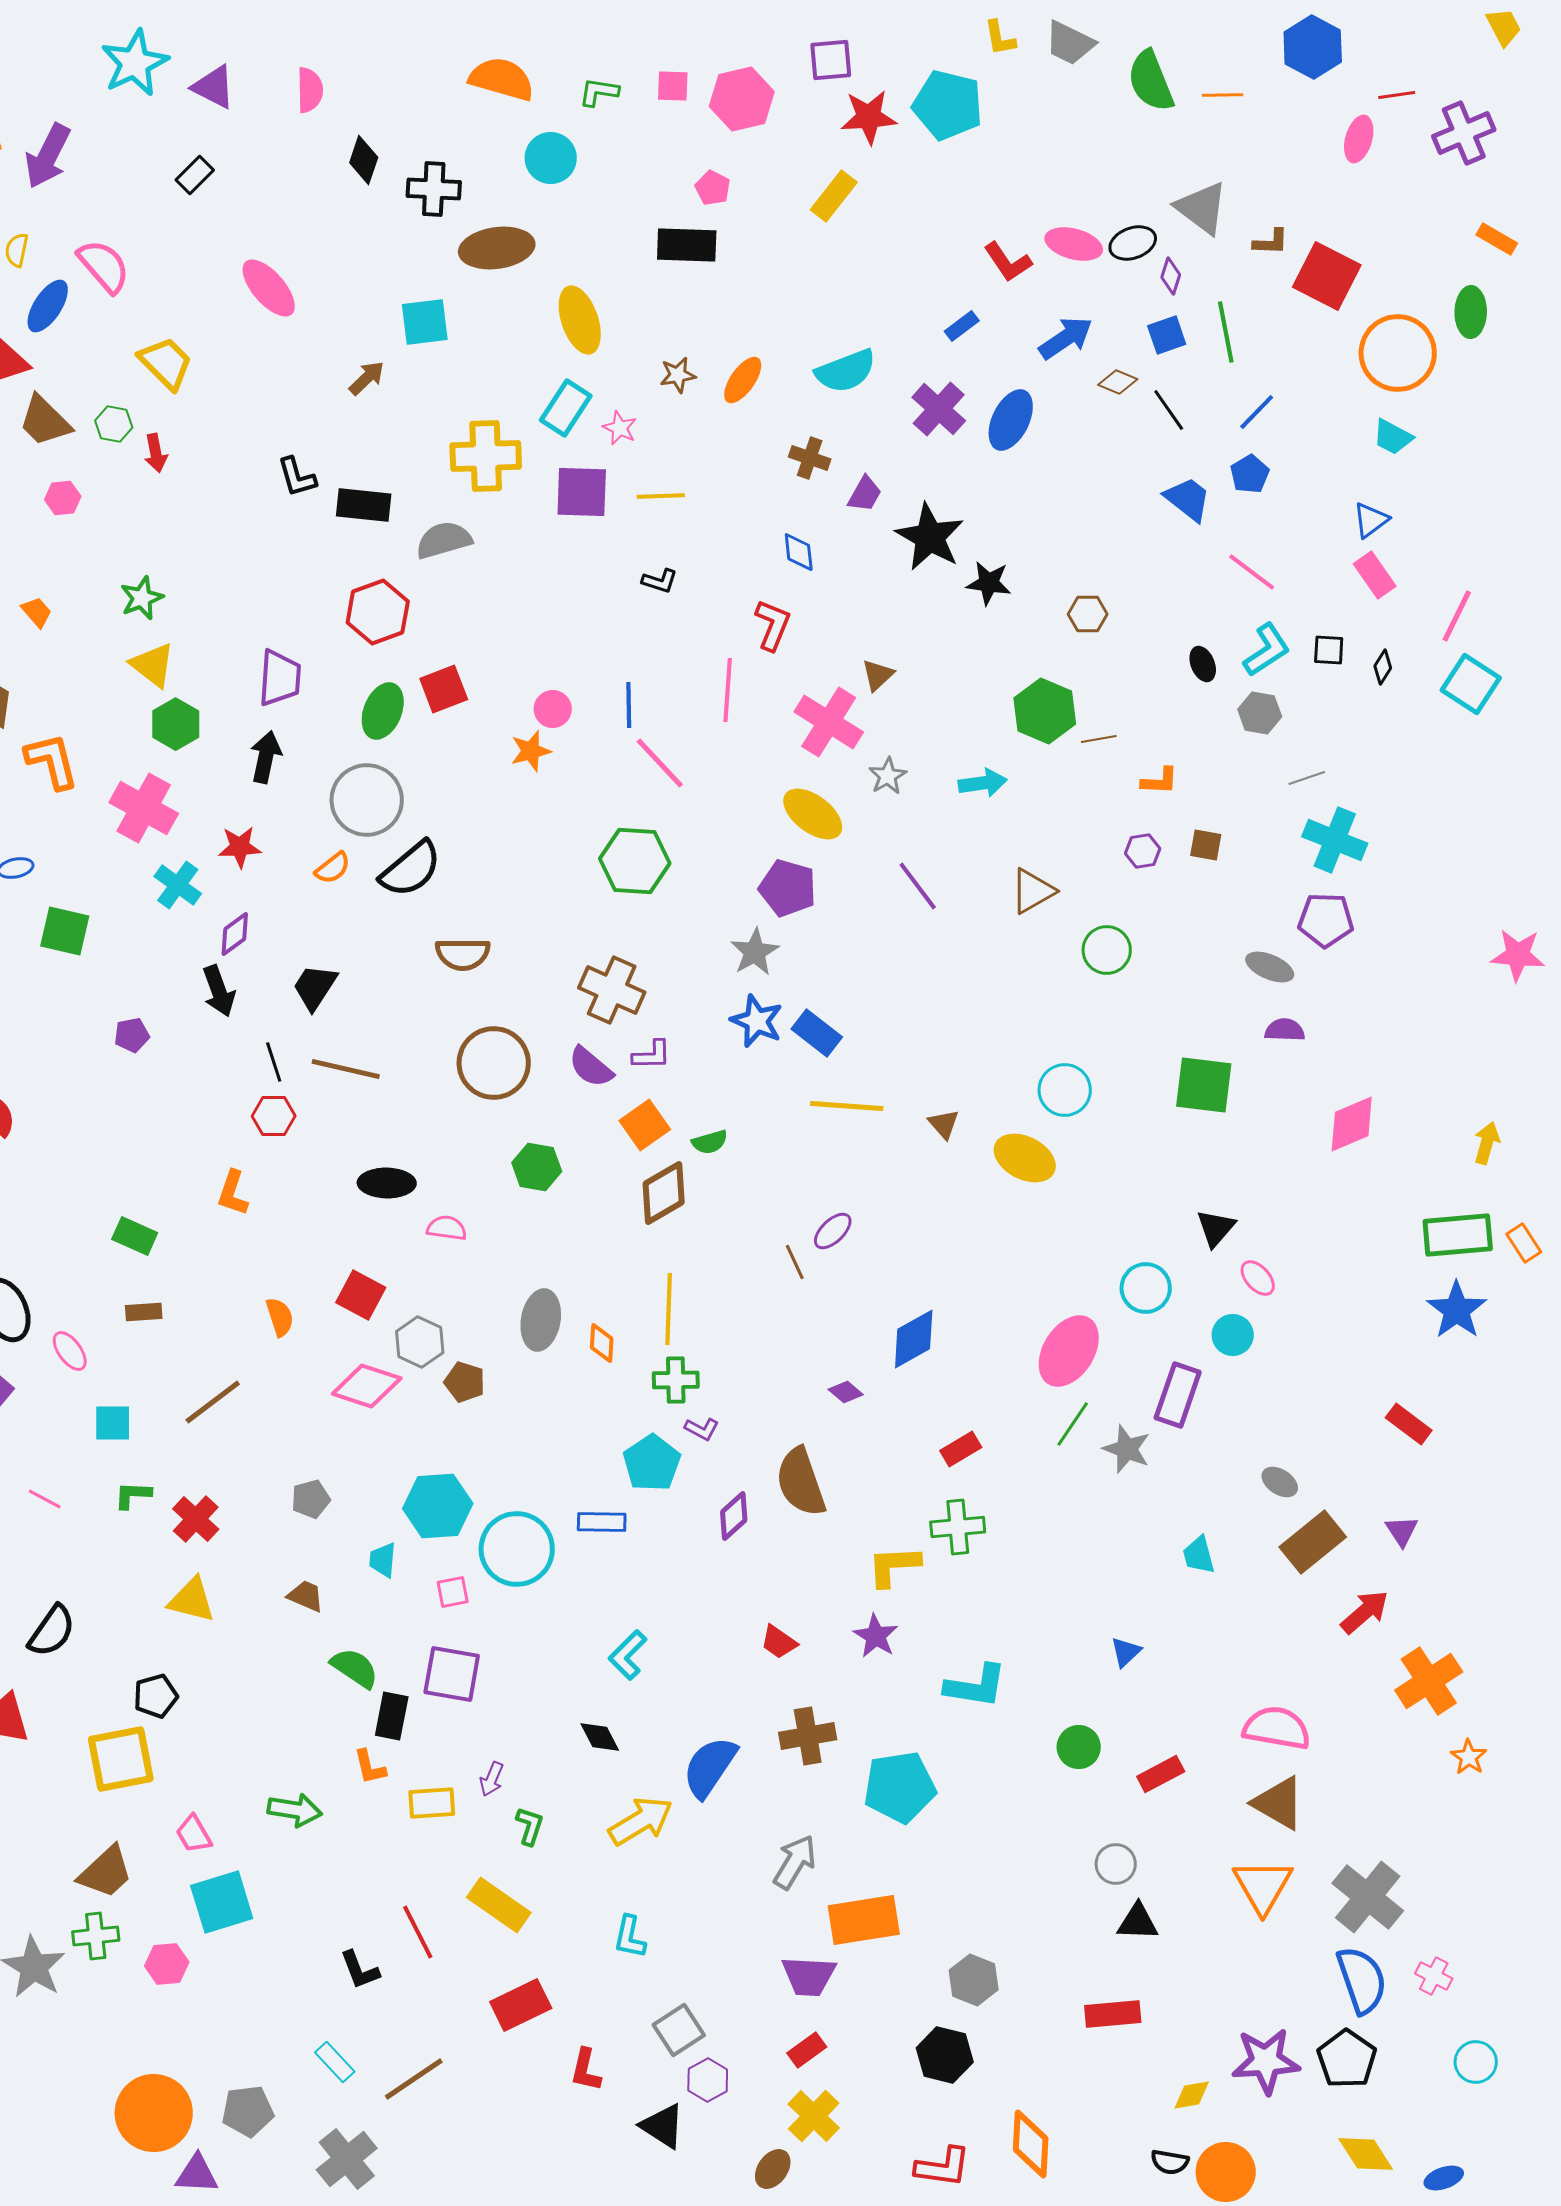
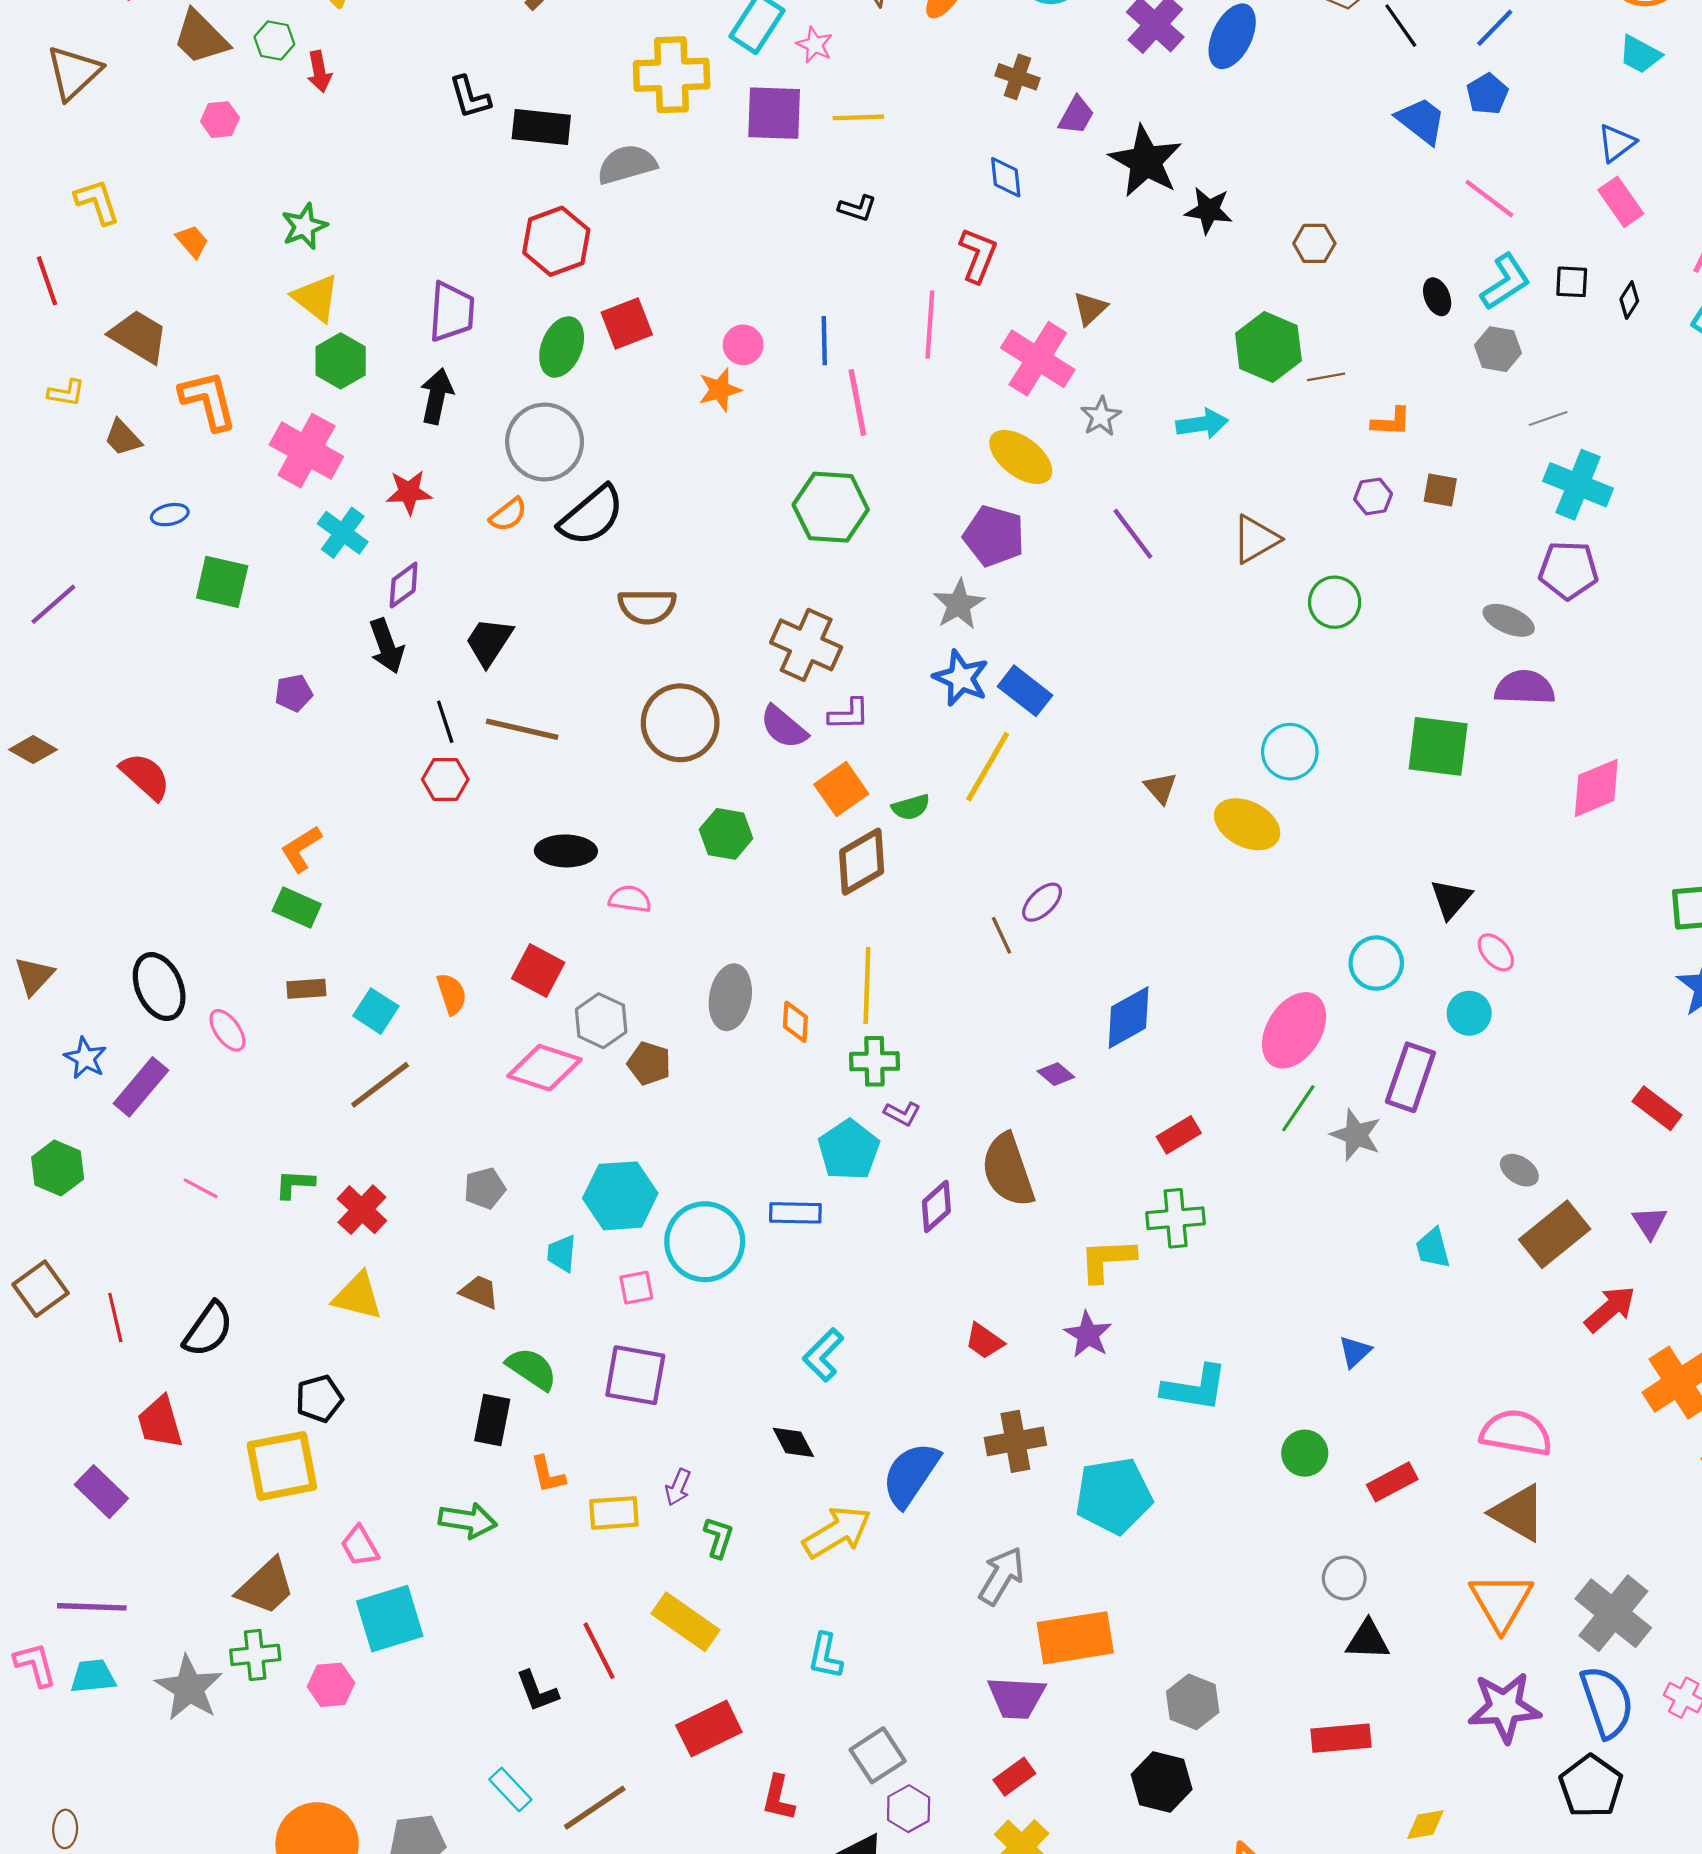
pink line: (660, 763) -> (857, 403), turned 32
purple semicircle: (1285, 1030) -> (1525, 688), size x1.4
yellow line: (847, 1106) -> (988, 767), moved, turned -64
orange L-shape: (233, 1193) -> (301, 849), moved, turned 39
cyan square: (113, 1423) -> (376, 1011), moved, turned 33
black rectangle: (392, 1716) -> (492, 1420), moved
purple star: (1266, 2061) -> (1504, 1707), moved

